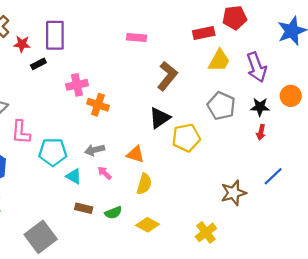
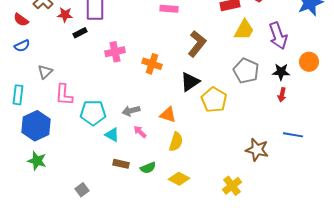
orange cross: (98, 105) -> (152, 64), moved
yellow pentagon: (186, 138) -> (214, 100), turned -30
blue line: (273, 176) -> (293, 135), turned 54
brown star: (233, 193) -> (257, 150), turned 30
gray square: (41, 237) -> (82, 190), size x0.5

